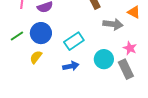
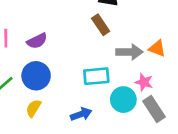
orange triangle: (134, 12) -> (157, 48), moved
cyan rectangle: (74, 41) -> (96, 76), moved, turned 36
pink star: (130, 48) -> (144, 82), moved

